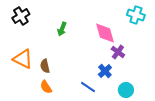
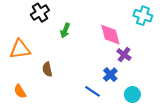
black cross: (21, 16) -> (40, 13), moved
orange triangle: (23, 59) -> (20, 49), moved, turned -35
orange semicircle: (46, 87) -> (20, 91), moved

